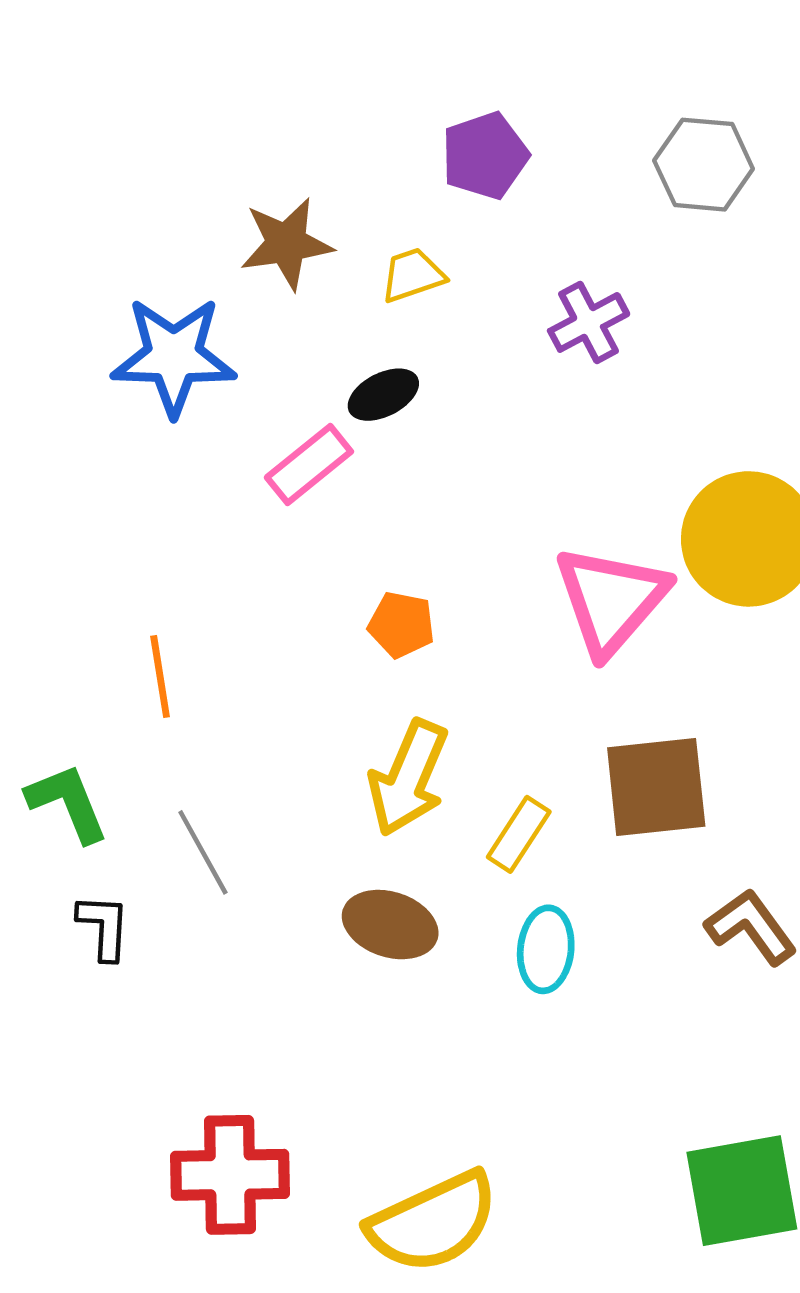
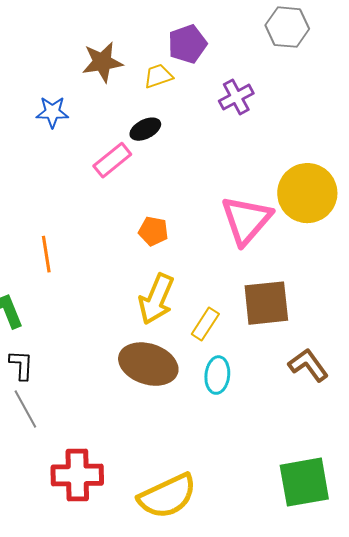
purple pentagon: (485, 156) -> (187, 44), moved
blue star: (174, 356) -> (52, 112), size x0.6
gray line: (203, 852) -> (25, 409), moved
brown ellipse: (390, 925) -> (148, 364), size x1.4

